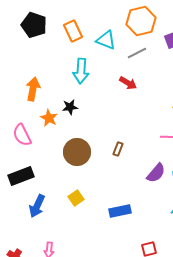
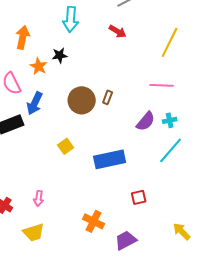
brown circle: (77, 152) -> (82, 100), moved
blue arrow: (37, 206) -> (35, 103), moved
blue rectangle: (120, 211) -> (110, 159), size x1.4

